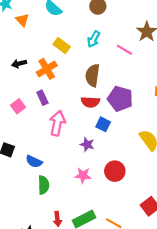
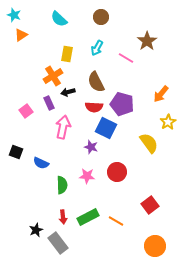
orange triangle: (22, 20) -> (21, 35), moved, turned 40
yellow rectangle: (62, 46) -> (67, 54), turned 63
black arrow: (19, 64) -> (68, 92), moved
brown semicircle: (92, 75) -> (96, 82), turned -35
blue square: (103, 124) -> (106, 128), size x1.5
green semicircle: (44, 185) -> (62, 185), moved

